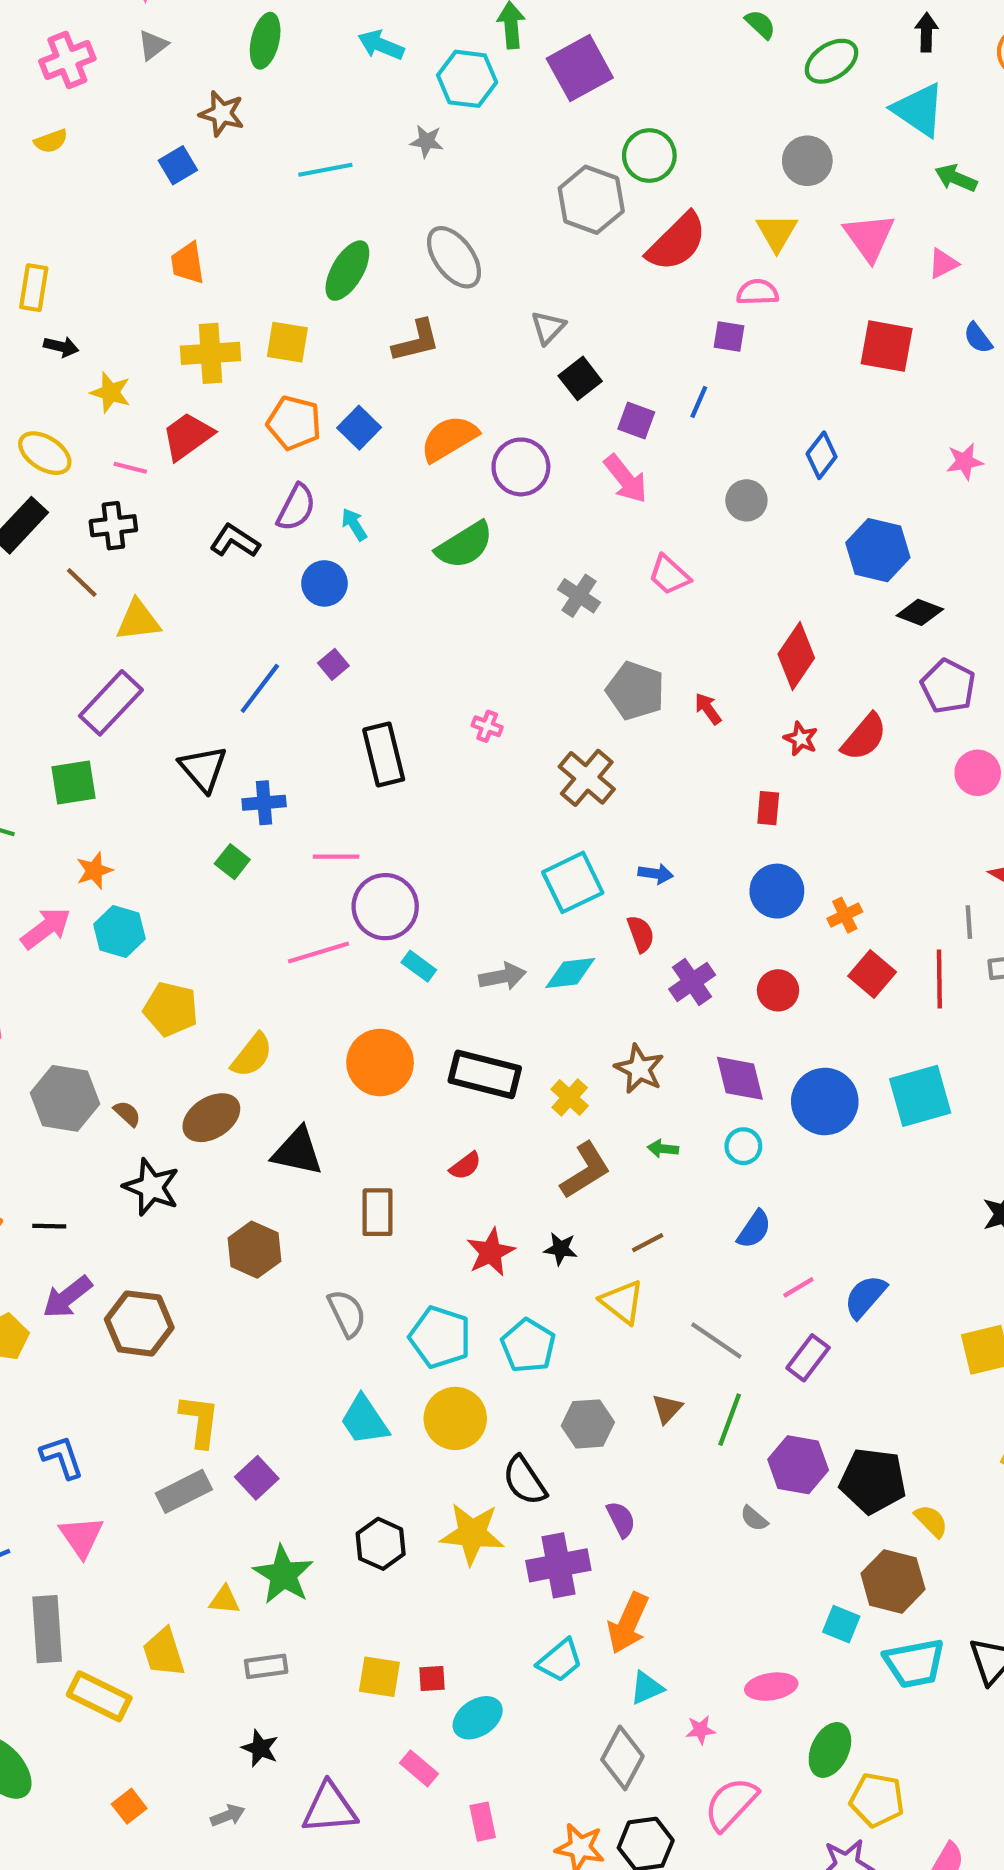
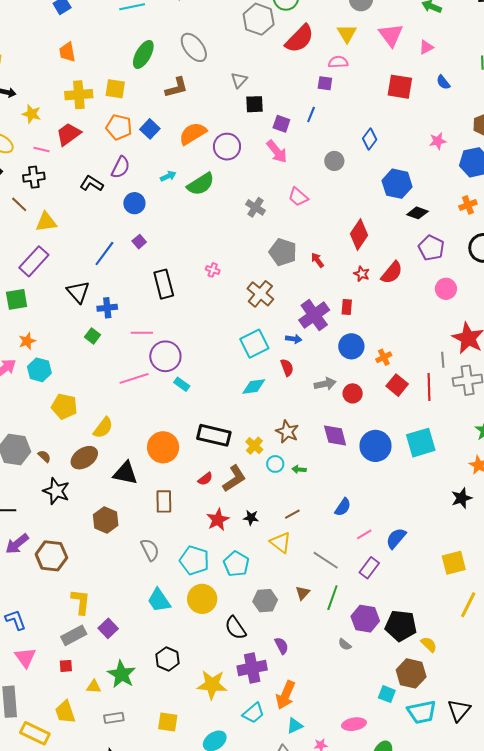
black square: (580, 378) -> (255, 104), turned 36
cyan arrow: (354, 524) -> (168, 176), moved, turned 98
gray arrow: (503, 976) -> (325, 384), moved
purple cross: (692, 982) -> (314, 315), moved, size x1.4
orange circle: (380, 1062) -> (163, 447), moved
cyan circle: (743, 1146) -> (275, 464), moved
brown L-shape: (585, 1170) -> (234, 479), moved
yellow star: (472, 1534) -> (212, 685), moved
red square: (432, 1679) -> (66, 666), moved

